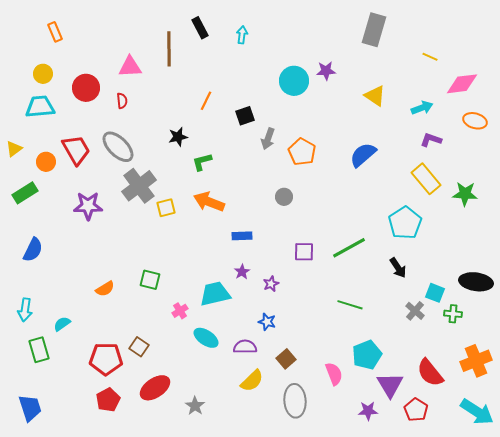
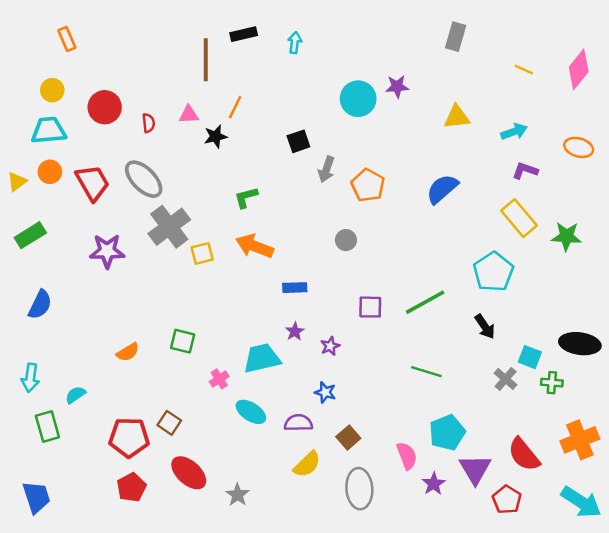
black rectangle: (200, 28) -> (244, 34), turned -75
gray rectangle: (374, 30) -> (456, 37), size x0.7
pink triangle: (130, 67) -> (189, 115), moved, size x0.7
pink diamond: (462, 84) -> (579, 69), moved, turned -44
yellow triangle: (375, 96) -> (457, 117), turned -40
orange line: (206, 101) -> (235, 107), moved
black star: (178, 137) -> (216, 136), moved
orange circle: (46, 162) -> (50, 172), moved
red ellipse: (155, 388) -> (189, 473), turned 76
purple star: (368, 411) -> (434, 484), moved, turned -30

